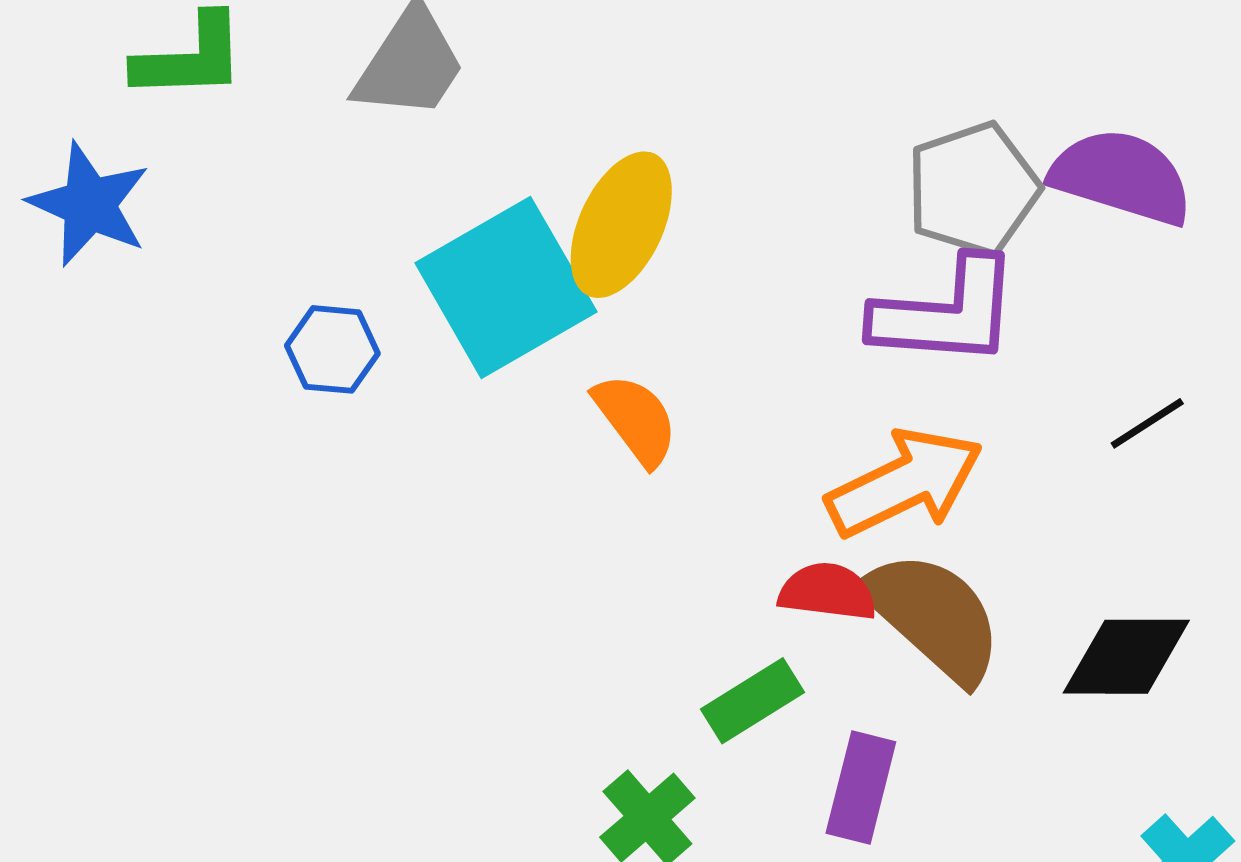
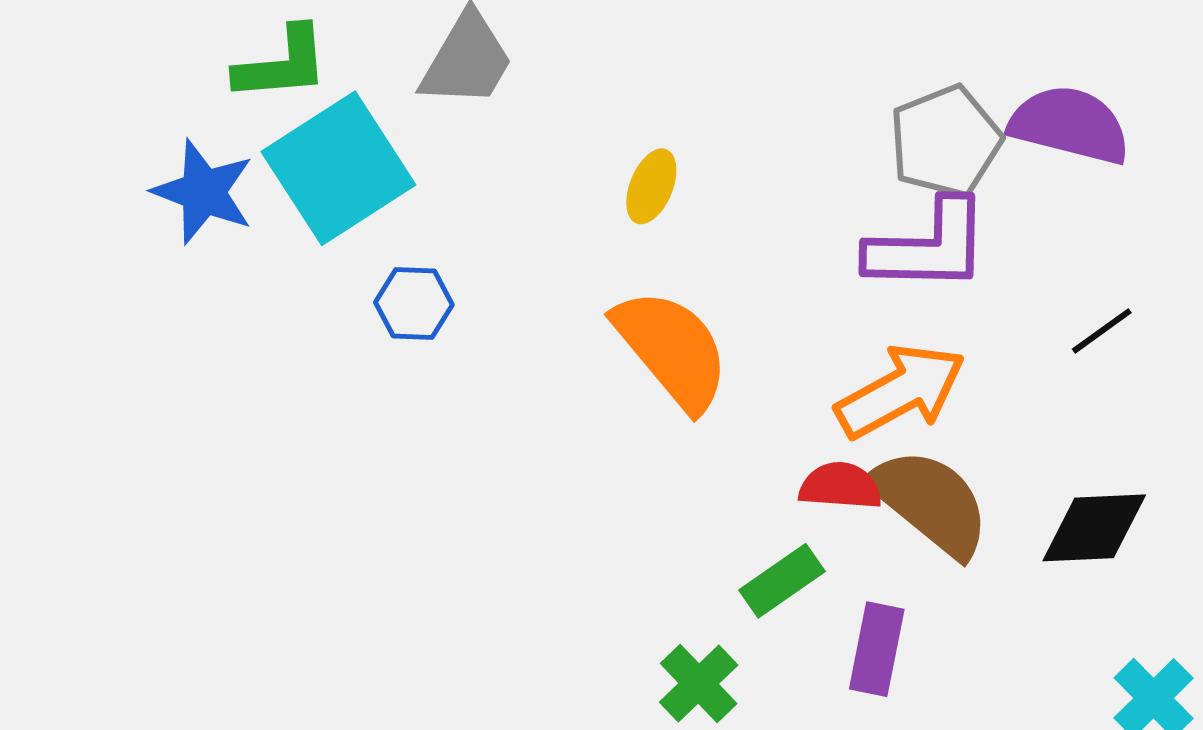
yellow ellipse: (621, 225) -> (651, 186), size x0.6
cyan square: (506, 287) -> (338, 168), moved
orange semicircle: (636, 419) -> (672, 349), size x1.6

